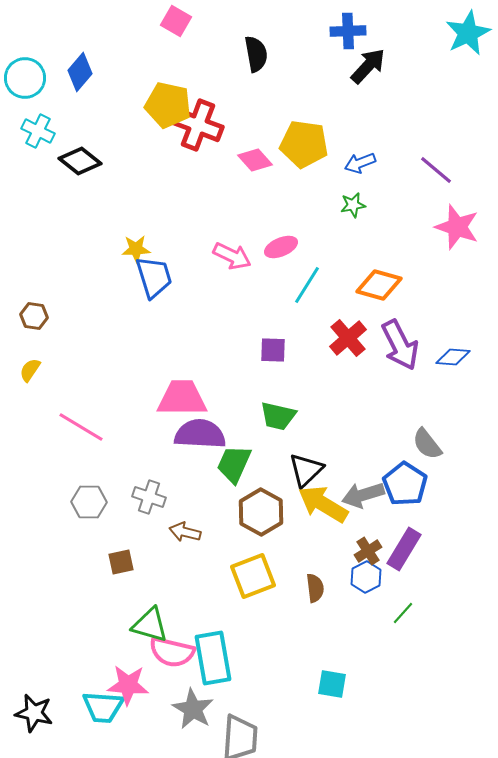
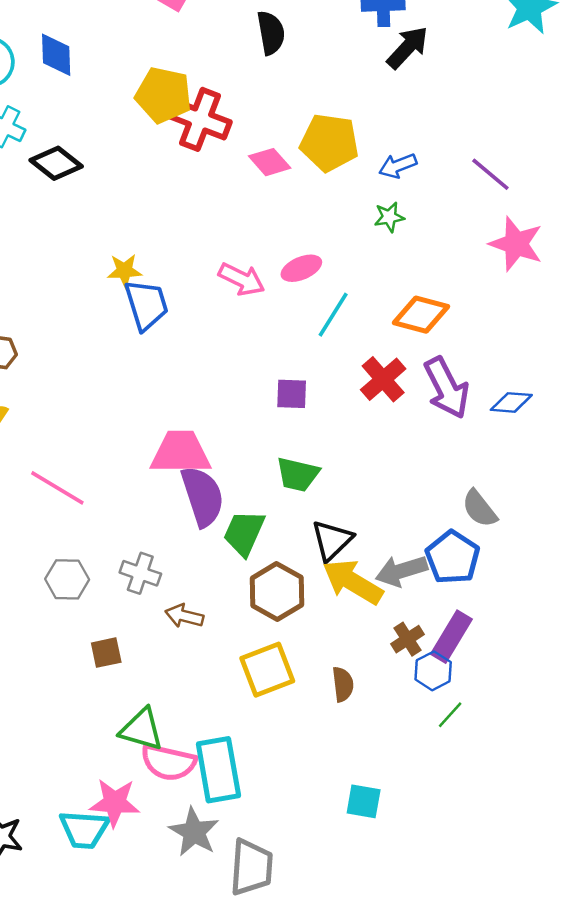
blue diamond: (80, 72) -> (56, 55), turned -42
purple semicircle: (200, 434) -> (203, 496), turned 69
blue hexagon: (366, 577) -> (433, 671), moved

